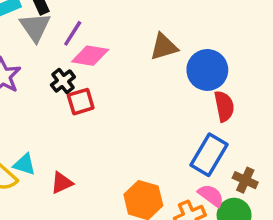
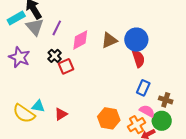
brown triangle: (164, 47) -> (109, 40), moved
pink diamond: (90, 56) -> (80, 40), moved, turned -30
red semicircle: (224, 106) -> (138, 59), moved
blue rectangle: (209, 155) -> (143, 88), size x0.7

